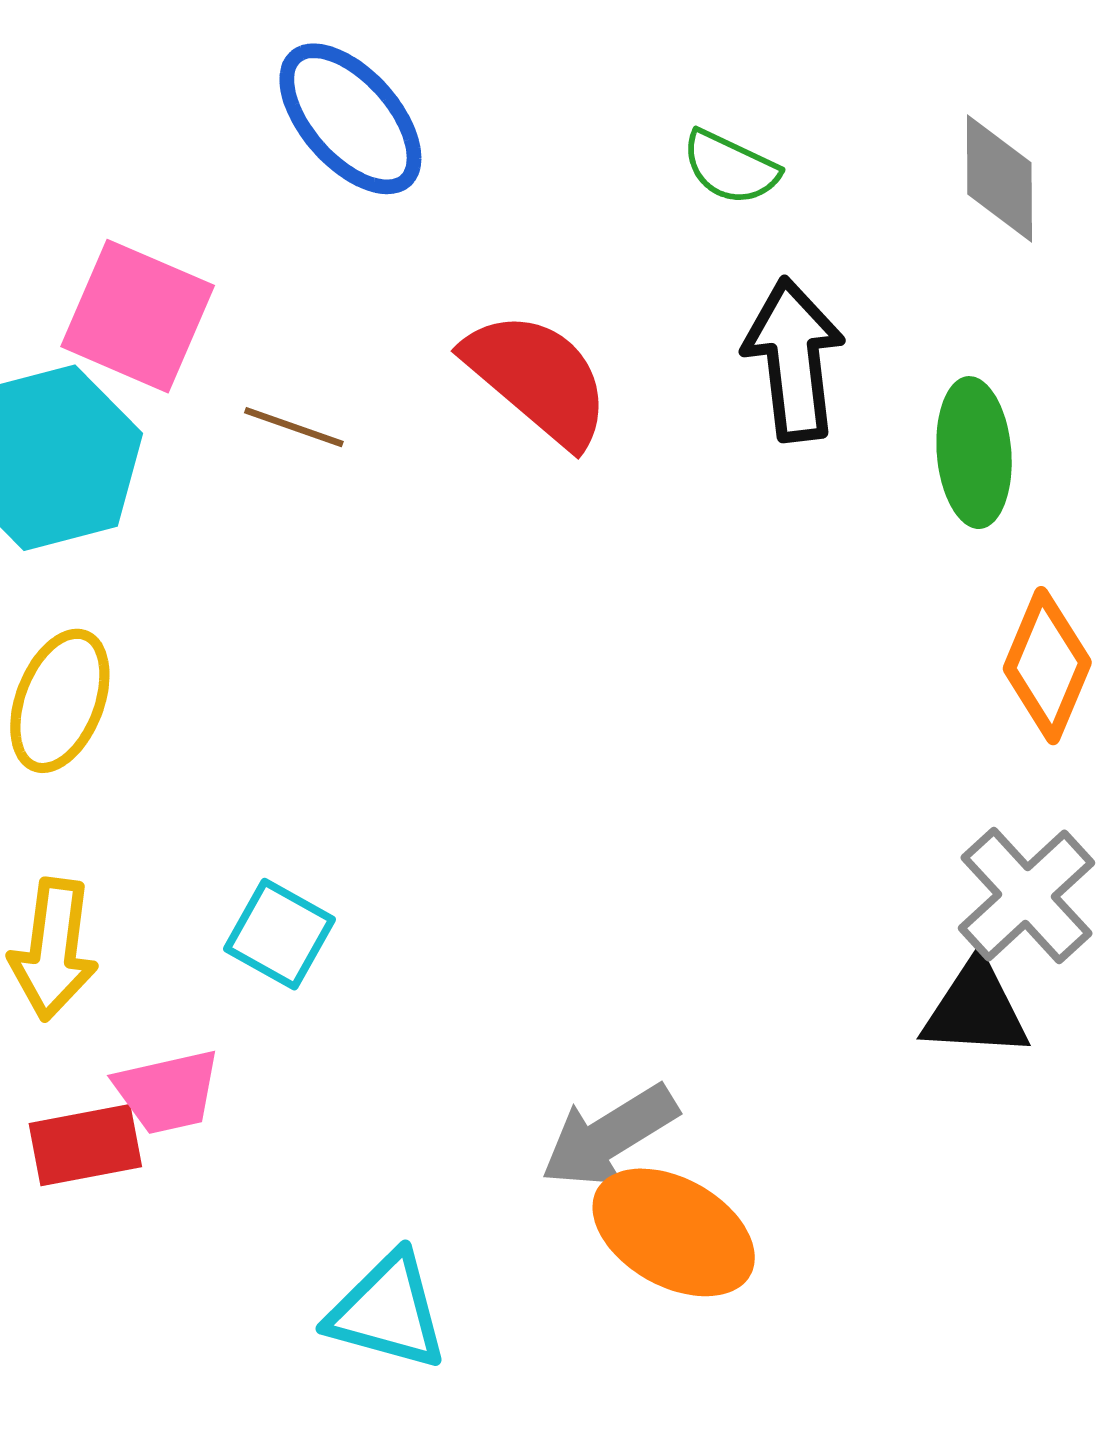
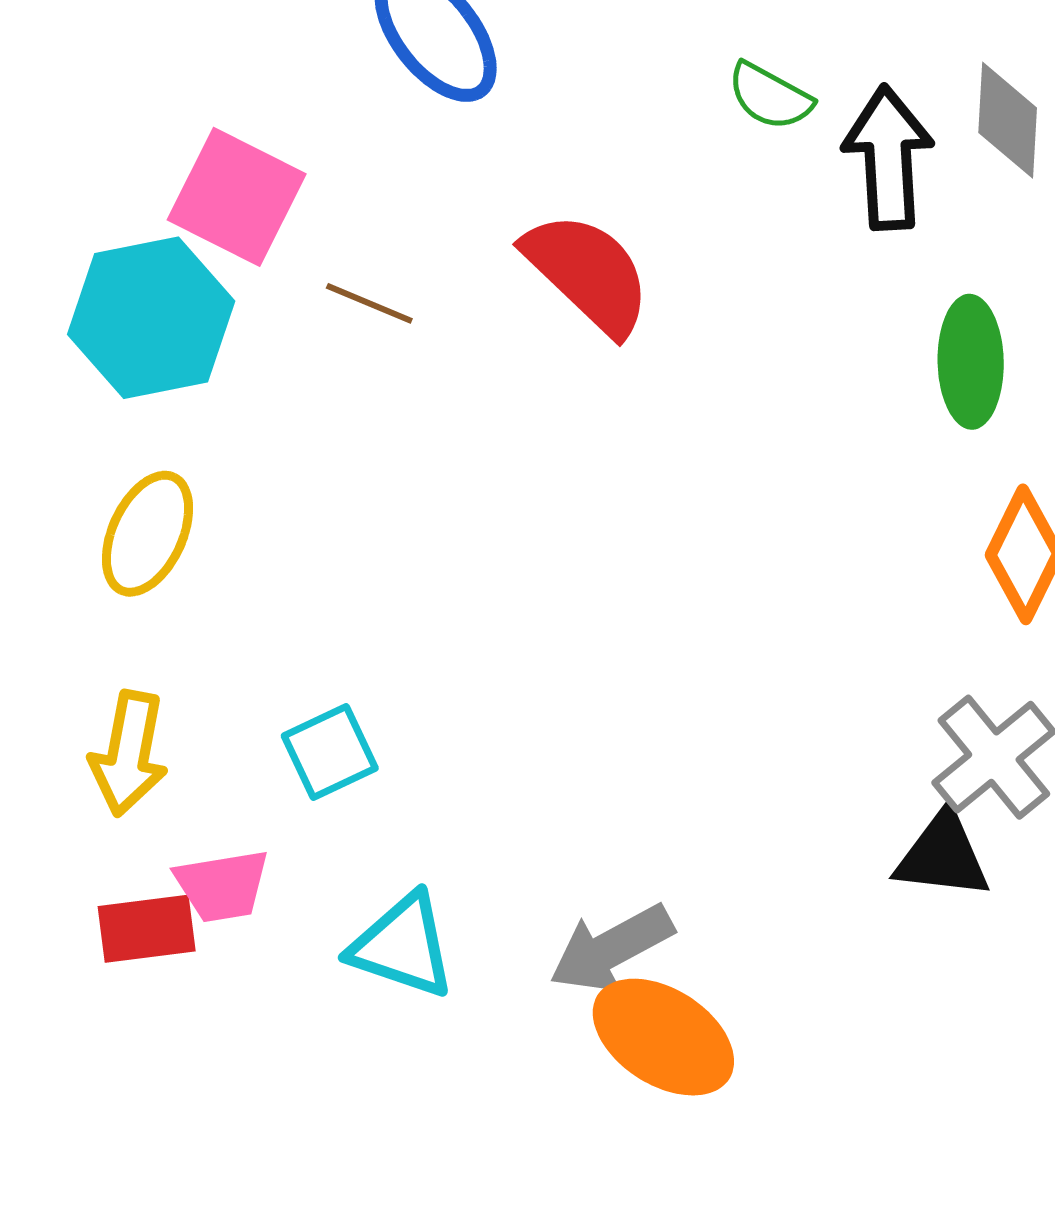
black arrow: (794, 360) -> (888, 158), moved
cyan square: (279, 934) -> (330, 752), turned 32
cyan triangle: (388, 1311) -> (402, 946), moved

